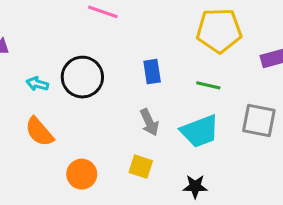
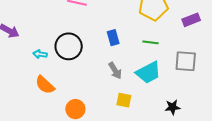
yellow square: (141, 167) -> (124, 100), moved
black star: (195, 186) -> (172, 107), moved

